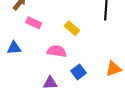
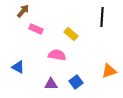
blue triangle: (14, 48) -> (18, 67), moved, turned 32
blue square: (79, 72) -> (76, 82), moved

